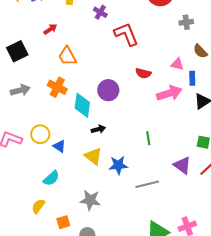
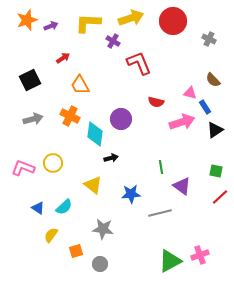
gray cross: (186, 22) -> (209, 39), moved, turned 32
blue rectangle: (192, 78) -> (205, 107), turned -32
blue triangle: (59, 146) -> (38, 208), moved
yellow triangle: (93, 156) -> (93, 185), moved
purple triangle: (182, 165) -> (182, 186), moved

